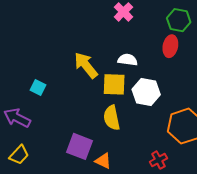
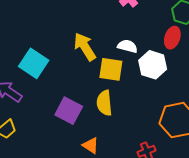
cyan square: (38, 87) -> (34, 63), size x1.8
white hexagon: (146, 92) -> (153, 65), moved
purple square: (80, 146) -> (69, 111), moved

